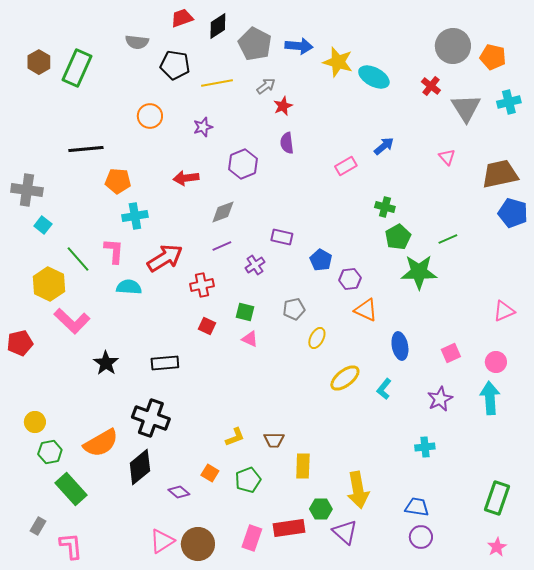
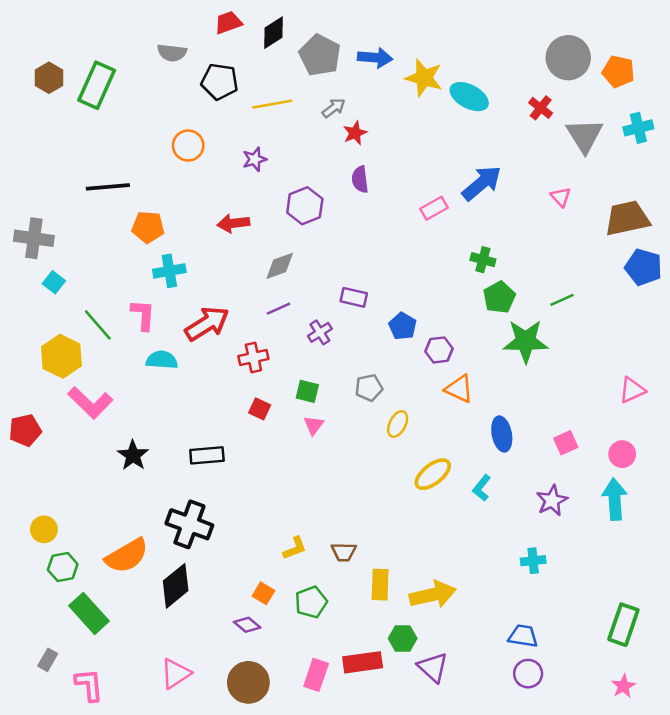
blue arrow: (384, 146) -> (482, 183), size x1.6
pink triangle: (250, 339) -> (314, 425), turned 42
yellow arrow: (358, 490) -> (433, 595), moved, turned -93
purple diamond: (179, 492) -> (247, 625), moved
pink triangle: (162, 541) -> (176, 674), moved

